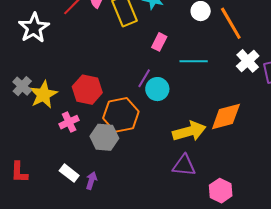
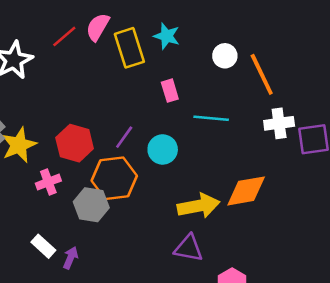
pink rectangle: (159, 42) -> (170, 91), turned -48
white cross: (248, 61) -> (279, 123), turned 30
purple line: (144, 78) -> (124, 137), moved

